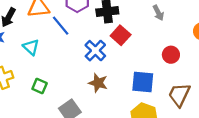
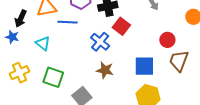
blue line: (61, 26) -> (68, 22), turned -42
green square: (40, 86) -> (53, 77), size x1.5
brown trapezoid: (179, 95) -> (179, 61), moved

